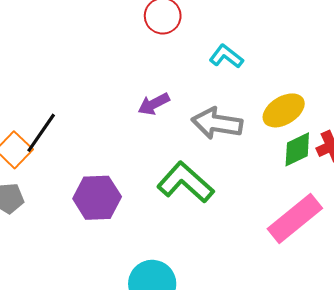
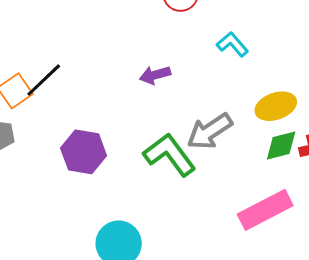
gray arrow: (217, 123) -> (210, 131), moved, turned -54

